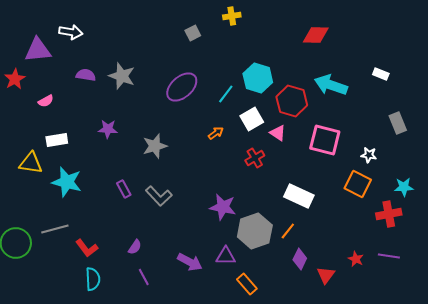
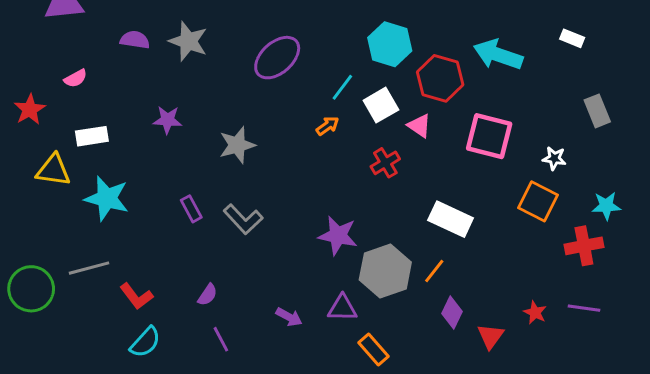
red star: (15, 79) -> (30, 109), moved
cyan line: (226, 94) -> (342, 87), moved
purple arrow: (190, 262) -> (289, 317), size x0.7
cyan semicircle: (93, 279) -> (145, 342), turned 45

